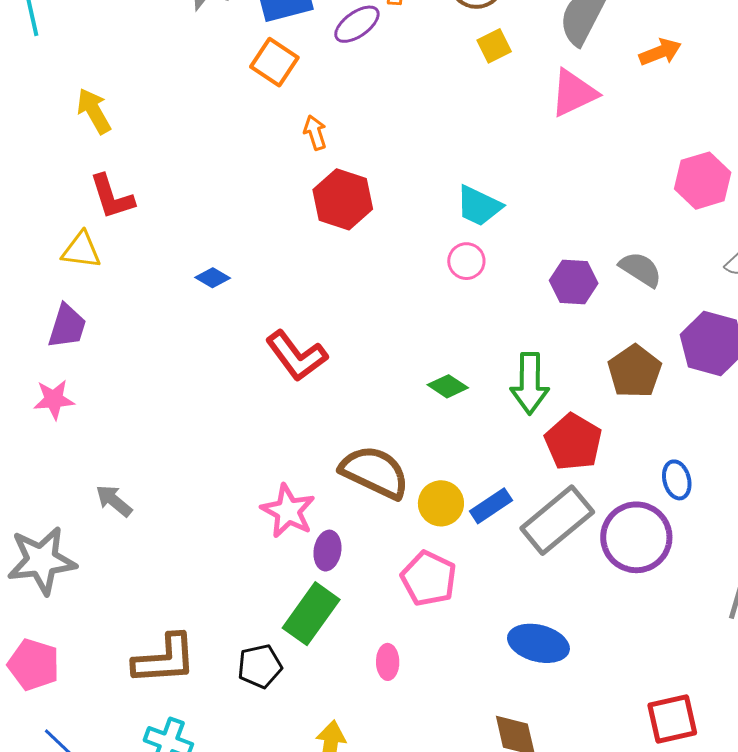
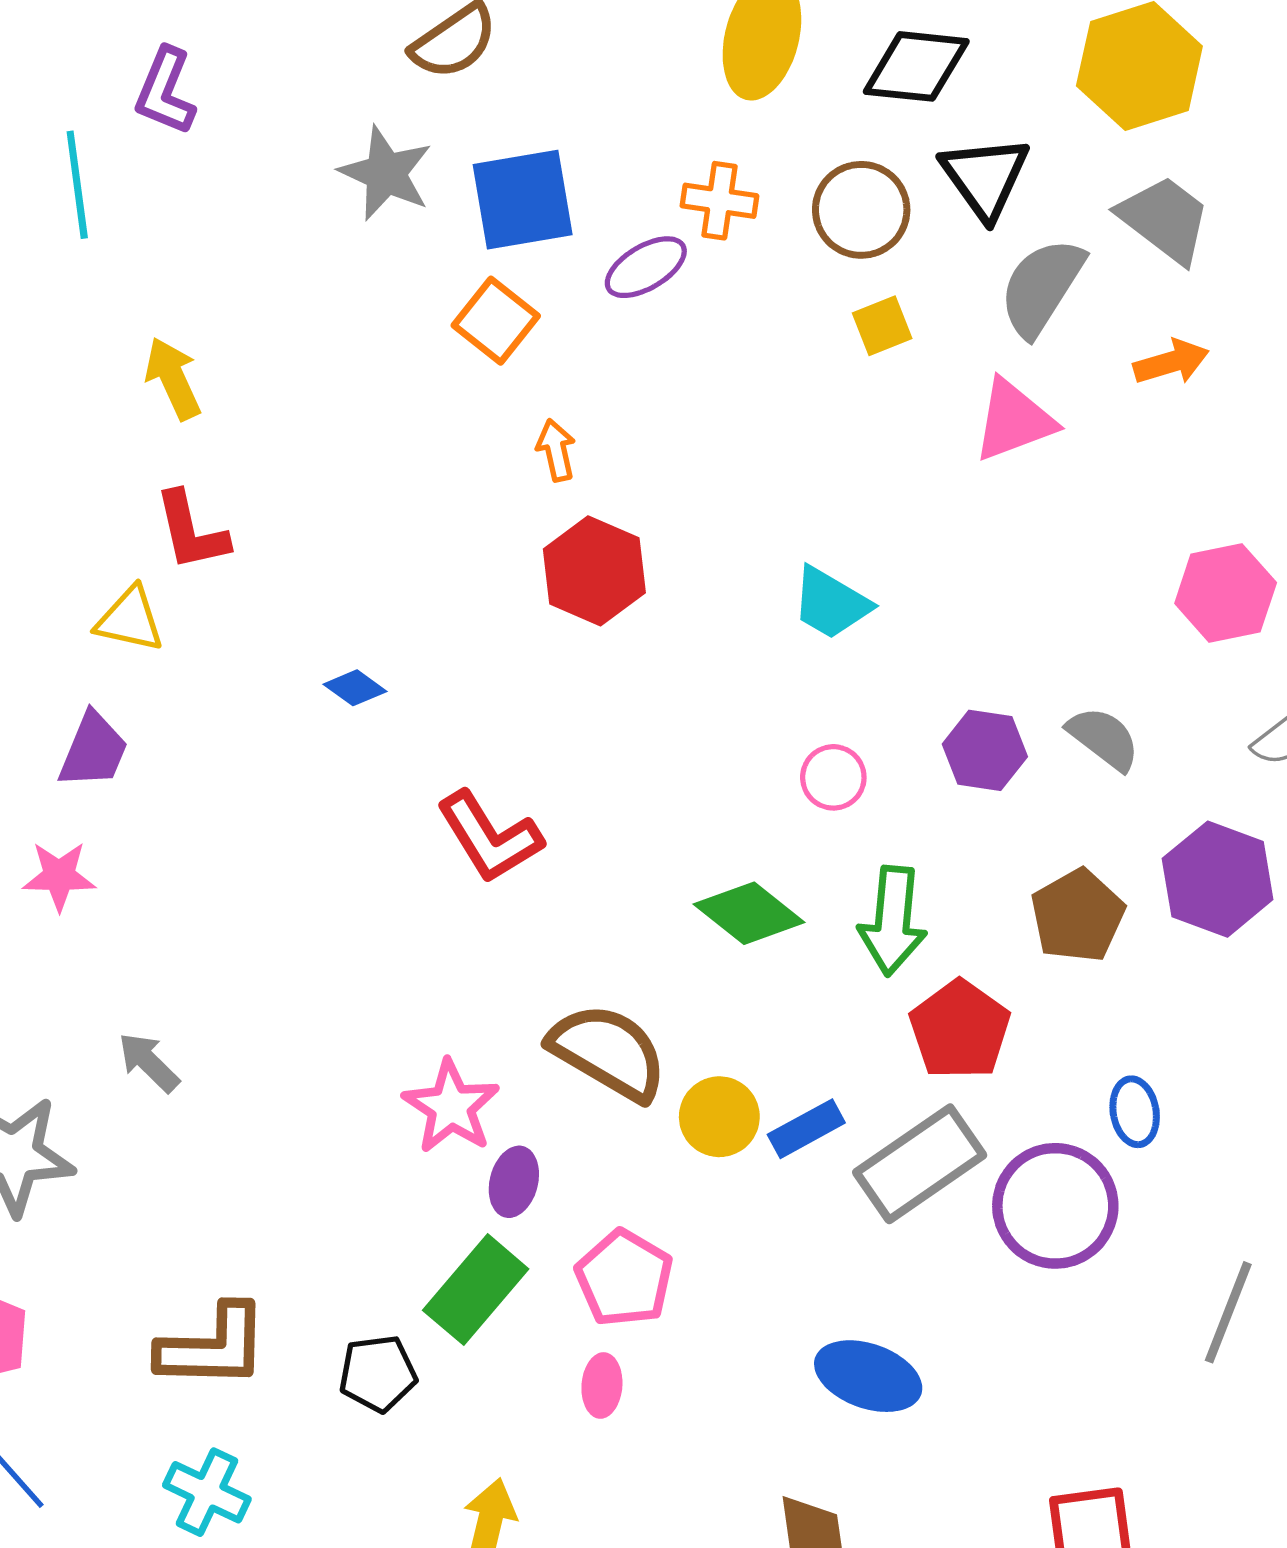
pink circle: (466, 261) -> (833, 777), moved
green diamond: (448, 386) -> (749, 913), size x1.5
pink pentagon: (429, 578) -> (624, 1278), moved

